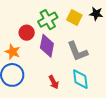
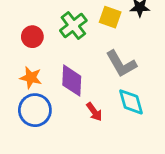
red circle: (27, 33) -> (32, 37), moved
purple diamond: (47, 46) -> (72, 81), moved

